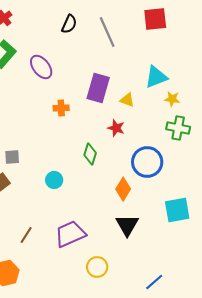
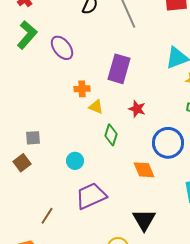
yellow triangle: (127, 100) -> (96, 107), moved
orange diamond: (123, 189) -> (144, 170), turned -55
black triangle: (127, 225) -> (144, 220), moved
purple trapezoid: (70, 234) -> (91, 196), moved

